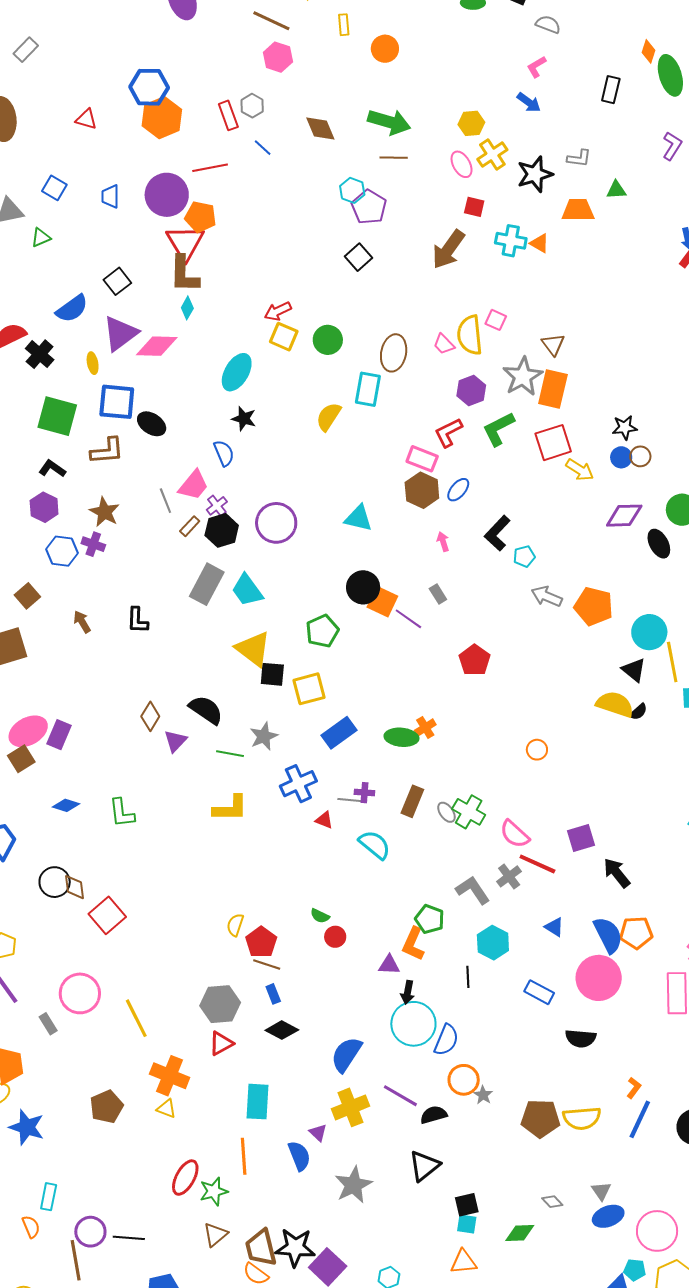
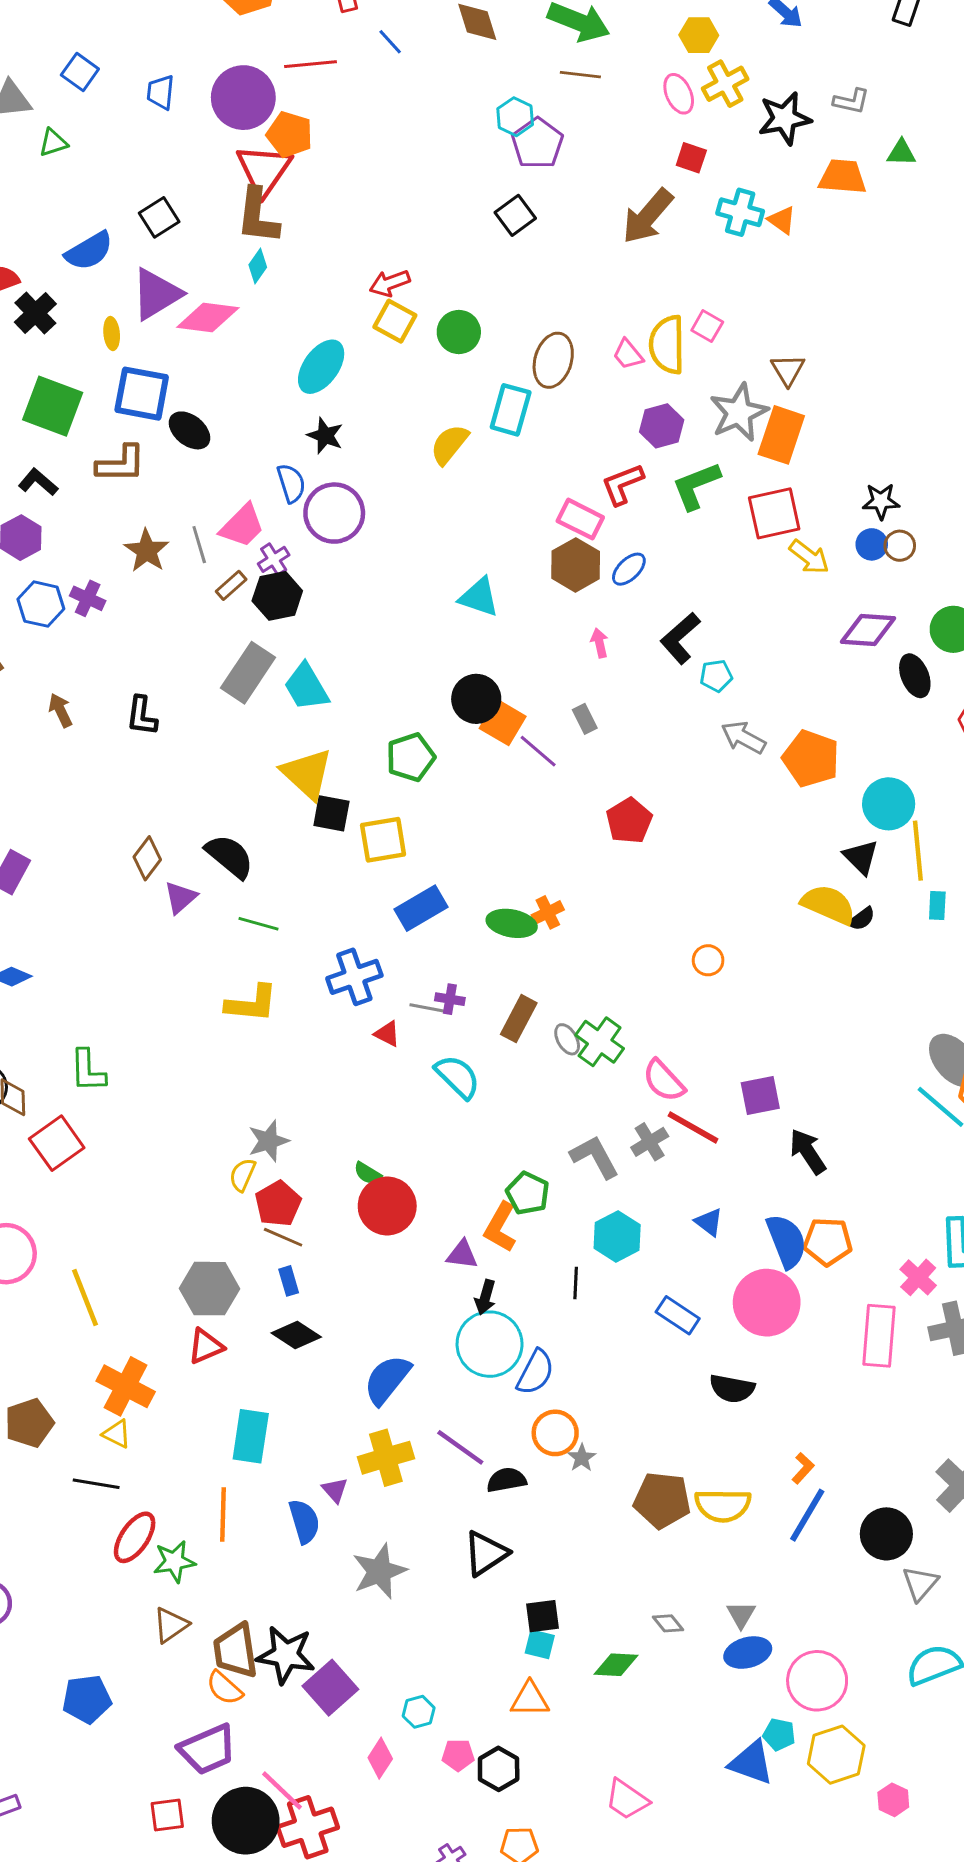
brown star: (105, 512) -> (147, 551), moved
purple circle: (276, 523) -> (334, 513), moved
gray star: (264, 736) -> (268, 1141), moved
green L-shape: (122, 813) -> (88, 1071), moved
red circle: (335, 937) -> (387, 1206), size x1.8
black line: (129, 1238) -> (96, 1484), moved

